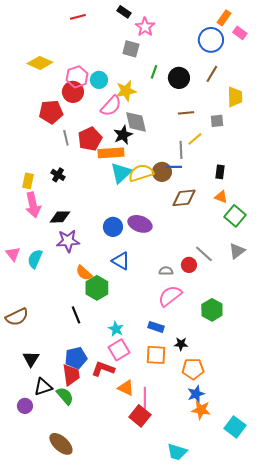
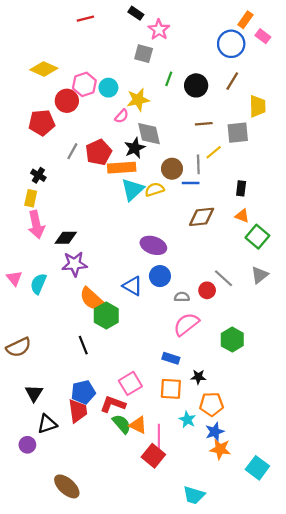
red circle: (73, 92) -> (67, 101), moved
pink semicircle: (111, 106) -> (122, 116), size x0.6
red pentagon: (51, 112) -> (42, 123), moved
gray square: (217, 121) -> (238, 133), size x1.5
gray line: (66, 138) -> (72, 151), turned 42
brown circle: (162, 172) -> (172, 169), moved
yellow semicircle: (141, 173) -> (154, 190), size x0.7
black cross: (58, 175) -> (38, 175), moved
blue circle: (113, 227) -> (160, 276), moved
orange semicircle: (84, 273) -> (92, 299), size x1.4
cyan star: (116, 329) -> (187, 420), moved
green semicircle: (65, 396) -> (122, 424), moved

